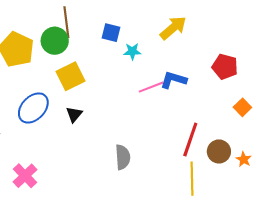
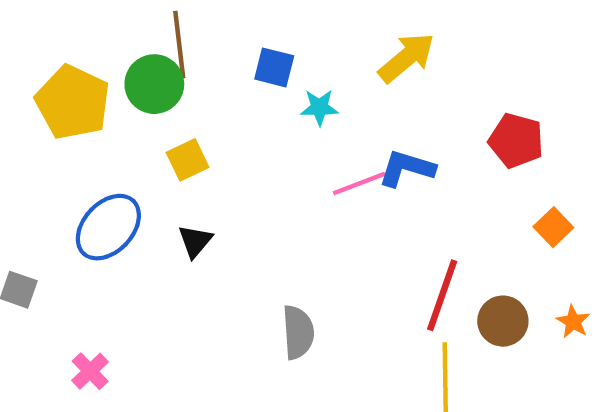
yellow square: (70, 76) -> (188, 160), size x0.7
orange star: (244, 159) -> (573, 322), moved
pink cross: (25, 176) -> (90, 371), size x0.7

